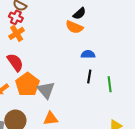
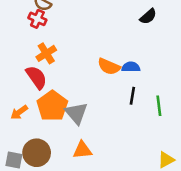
black semicircle: (79, 13) -> (148, 16), moved
orange semicircle: (74, 27) -> (109, 66), moved
orange cross: (17, 33) -> (46, 53), moved

